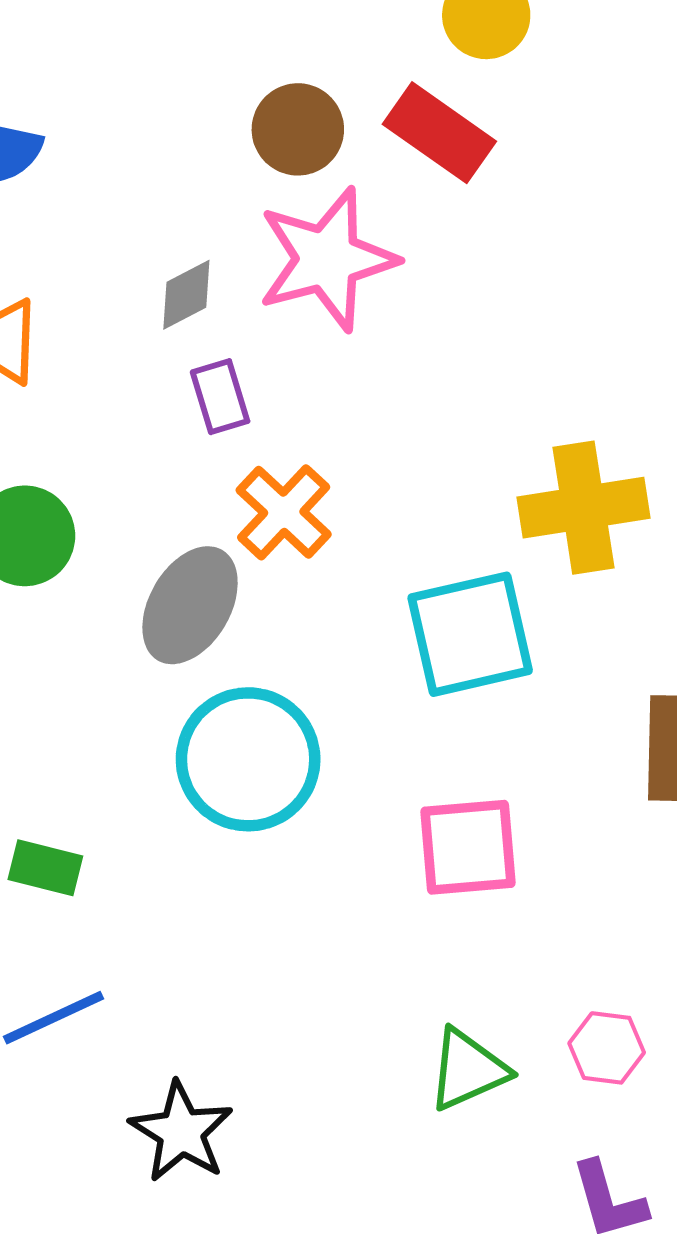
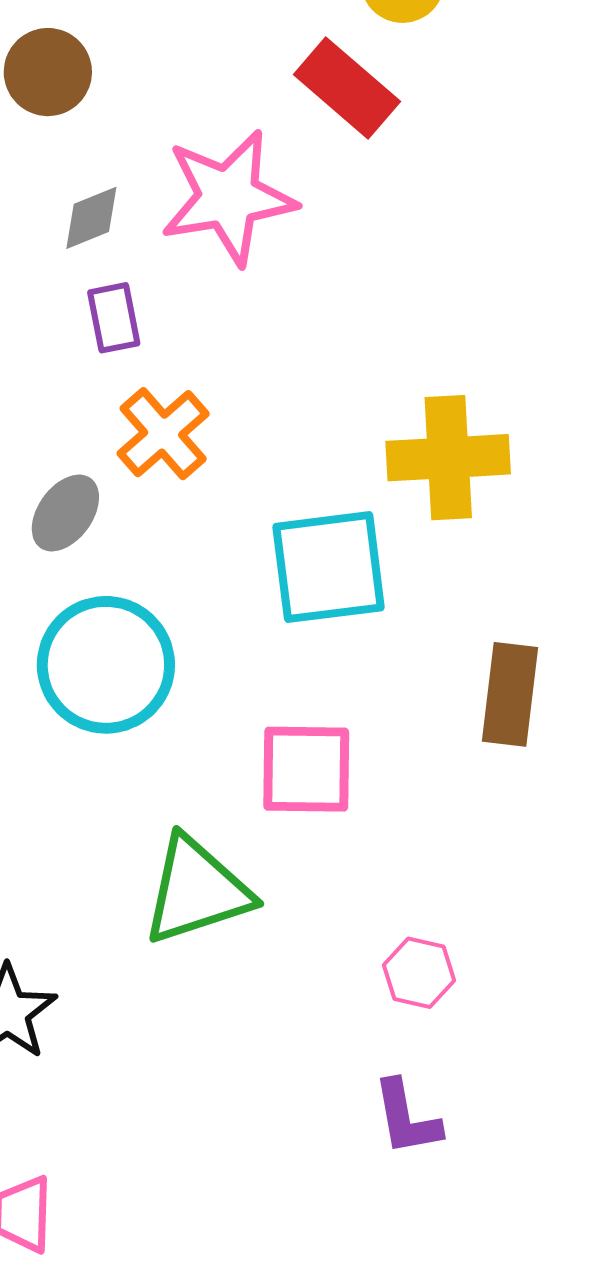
brown circle: (298, 129) -> (48, 72), moved
gray ellipse: (190, 605) -> (65, 513), size x0.7
green triangle: (468, 1070) -> (197, 891), moved, size x1.4

